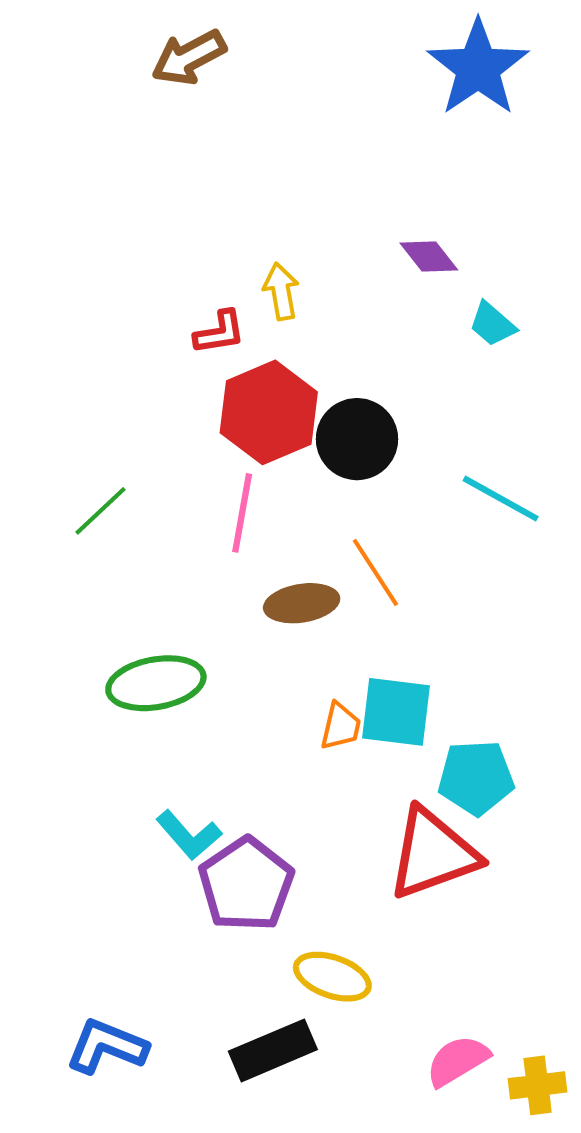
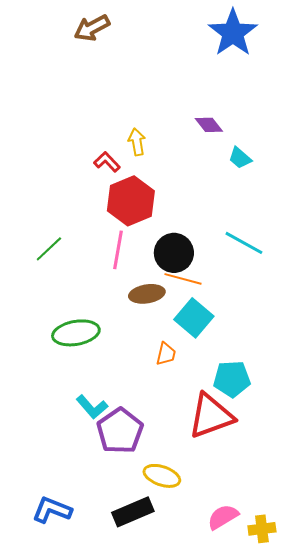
red L-shape: (220, 332) -> (107, 162), turned -124
black circle: (357, 439) -> (174, 253), moved
orange line: (375, 572) -> (183, 279), turned -42
cyan square: (396, 712) -> (194, 318), moved, turned 33

